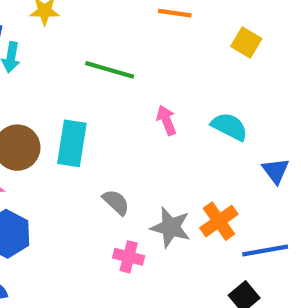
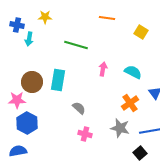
pink arrow: (166, 120) -> (103, 69), turned 32
orange cross: (219, 221) -> (130, 103), moved
gray star: (171, 227) -> (120, 128), moved

